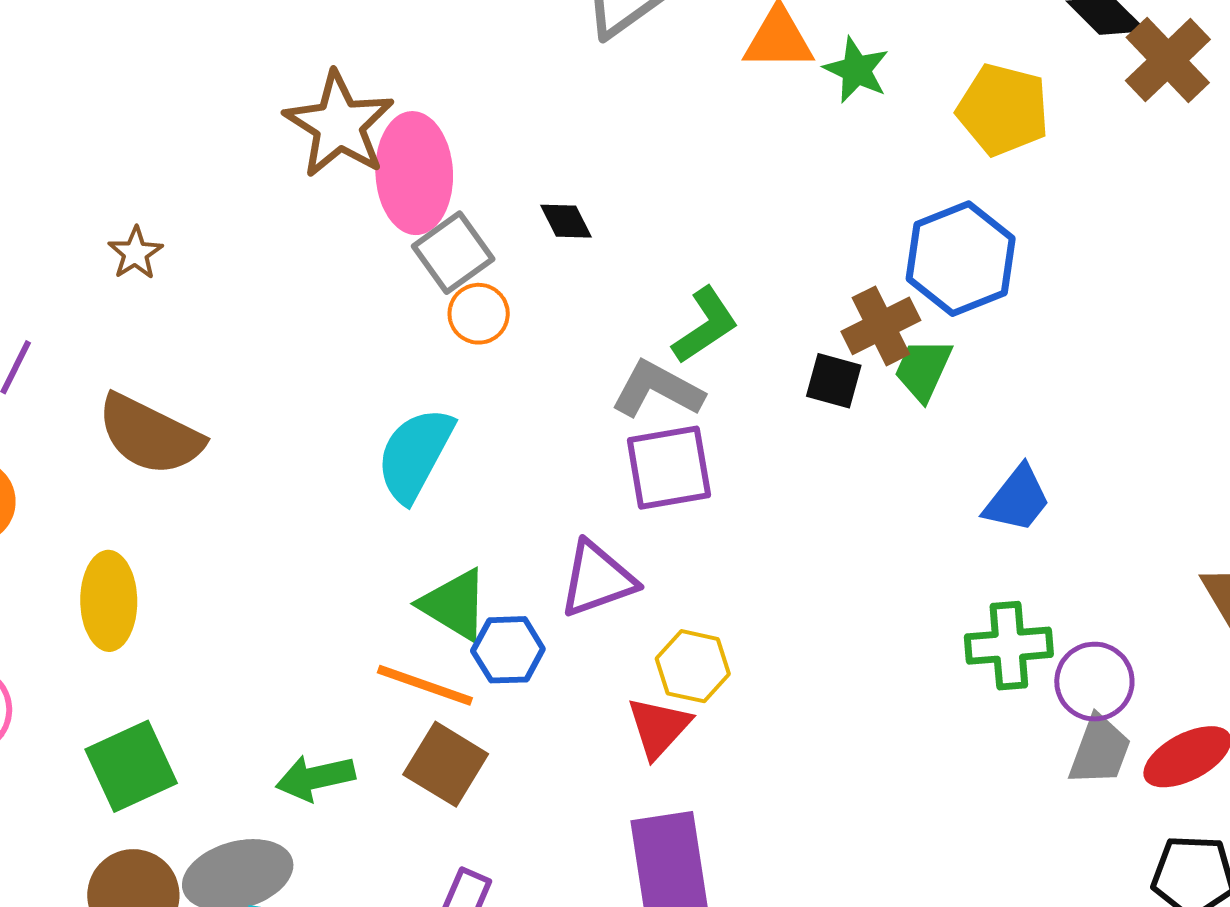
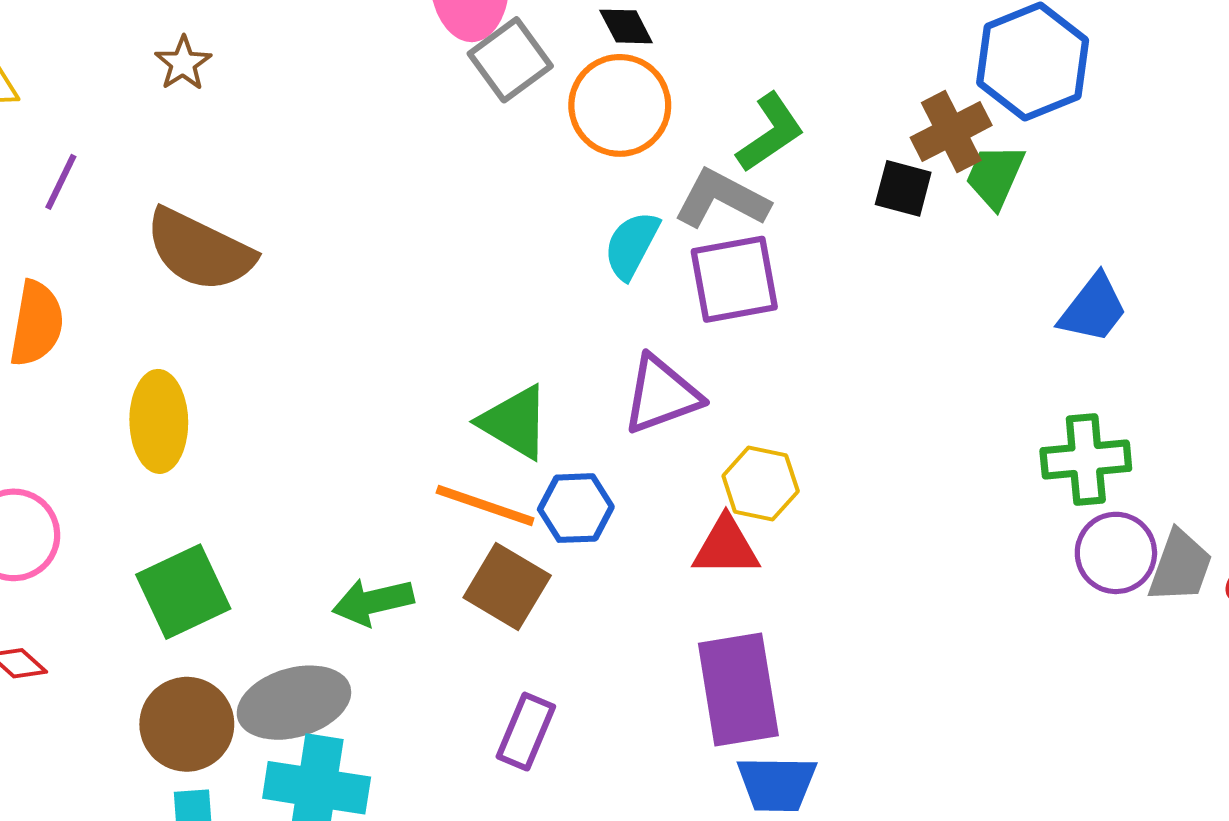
orange circle: (479, 314) -> (620, 105), moved, size x1.6
cyan semicircle: (415, 455) -> (632, 245), moved, size x0.7
blue hexagon: (508, 650) -> (576, 508), moved
purple circle: (1094, 682) -> (1116, 553), moved
red triangle: (659, 727) -> (726, 547), turned 48

